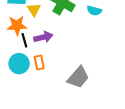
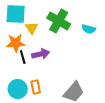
orange rectangle: (39, 63) -> (36, 87), moved
cyan circle: (19, 64) -> (18, 89), moved

